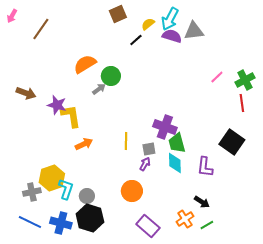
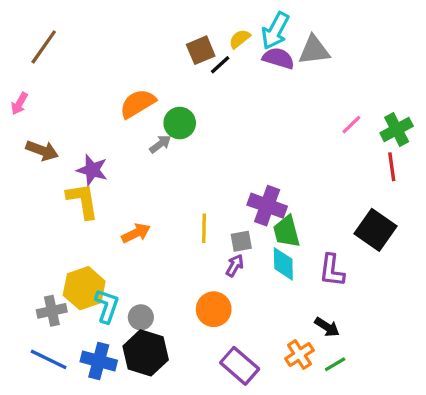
brown square: (118, 14) -> (201, 50), moved
pink arrow: (12, 16) -> (19, 104), moved
brown line: (41, 29) -> (44, 47), moved
yellow L-shape: (71, 116) -> (83, 201), moved

